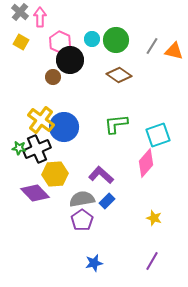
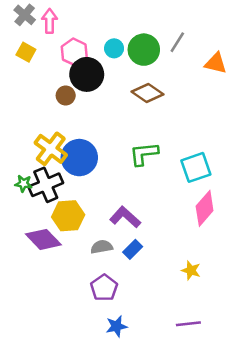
gray line: (152, 46) -> (177, 42), moved
pink diamond: (146, 163) -> (205, 208), moved
gray semicircle: (82, 199) -> (102, 247), size x0.7
purple pentagon: (82, 220) -> (104, 288), moved
purple line: (152, 261) -> (188, 324), turned 54

